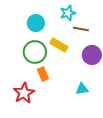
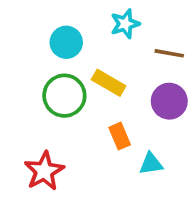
brown line: (81, 29) -> (169, 53), moved
orange rectangle: (43, 74) -> (120, 136), moved

